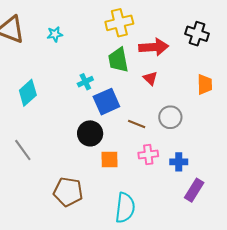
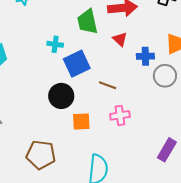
cyan cross: (85, 82) -> (55, 44), turned 35
gray circle: (170, 117) -> (165, 76), moved
blue cross: (179, 162) -> (145, 56), moved

